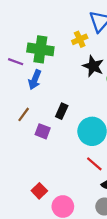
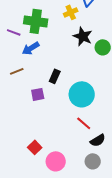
blue arrow: (35, 80) -> (31, 48), turned 36
brown line: (24, 114) -> (17, 71), moved, turned 32
purple square: (43, 131) -> (38, 94), turned -32

